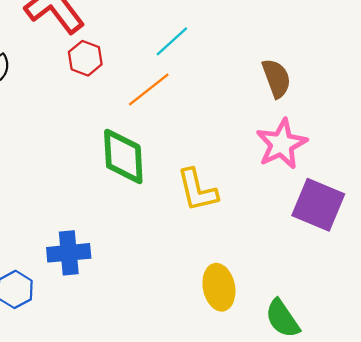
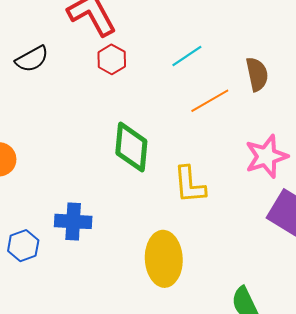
brown semicircle: (276, 78) -> (257, 74), moved
orange line: (149, 89) -> (210, 101), moved
yellow ellipse: (219, 287) -> (164, 259), moved, size x1.4

